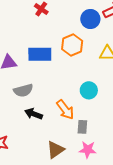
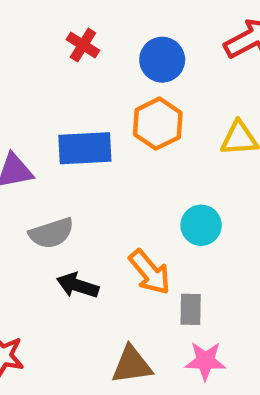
blue circle: (90, 19) -> (162, 60), moved
brown triangle: (55, 150) -> (132, 365), turned 30

